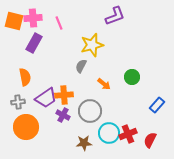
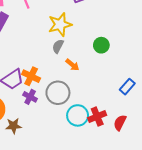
gray semicircle: (81, 66) -> (58, 46), moved
green circle: (132, 77) -> (101, 45), moved
orange cross: (64, 95) -> (31, 76), turned 30
brown star: (84, 143) -> (14, 126), moved

